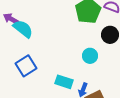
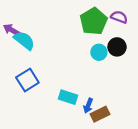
cyan circle: (90, 56) -> (99, 52), moved

